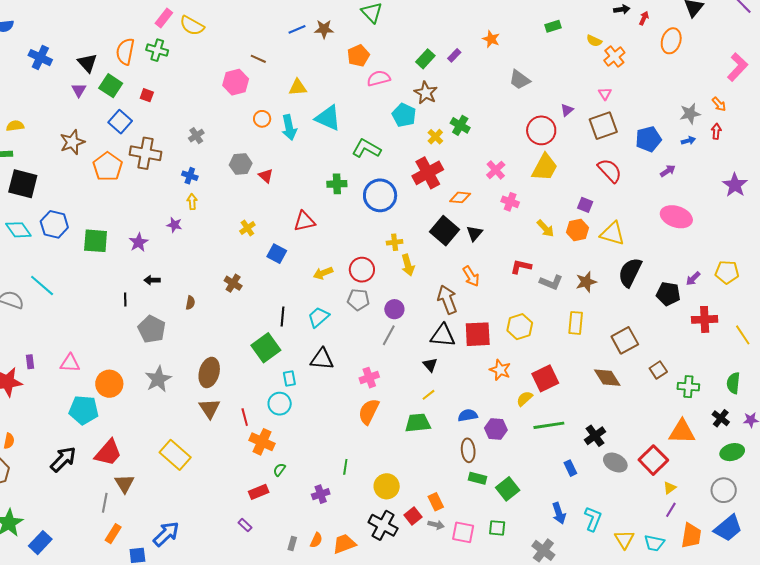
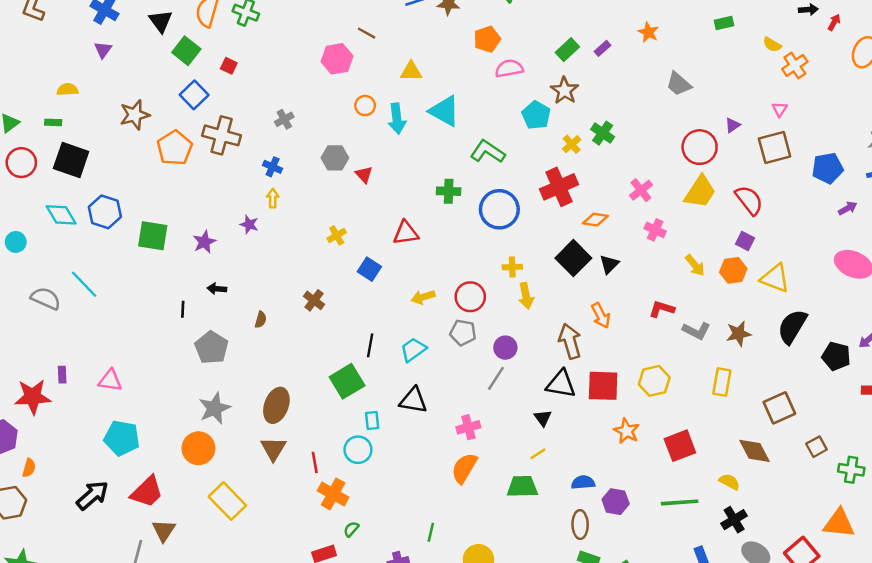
purple triangle: (79, 90) -> (103, 50), moved
red semicircle: (610, 171) -> (749, 200), moved
orange circle: (109, 384) -> (198, 448), moved
yellow semicircle: (525, 399) -> (729, 482), moved, turned 66

